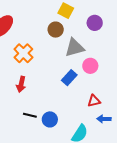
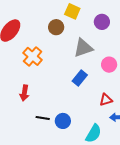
brown circle: (56, 30) -> (56, 27), moved
pink circle: (90, 66) -> (109, 65), moved
red arrow: (21, 84) -> (24, 93), moved

